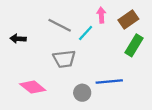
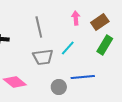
gray line: (60, 25) -> (39, 27), turned 50
cyan line: (86, 33) -> (68, 48), moved

